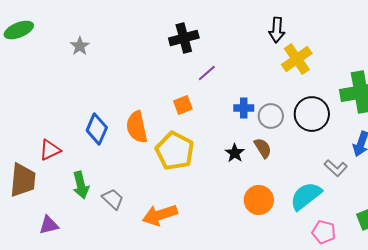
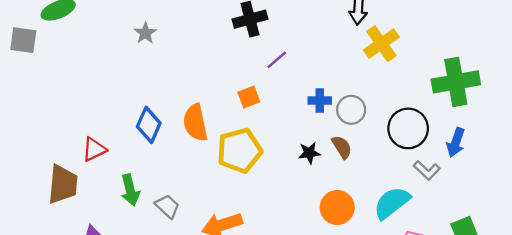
gray star: (80, 46) -> (145, 33), moved
black circle: (312, 114) -> (408, 128), moved
yellow pentagon: (175, 151) -> (240, 151), turned 30
black star: (235, 153) -> (309, 153), turned 30

